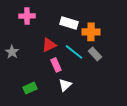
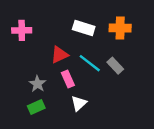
pink cross: (27, 16) -> (22, 30), moved
orange cross: (91, 32) -> (120, 28), moved
gray star: (12, 52) -> (37, 84), moved

